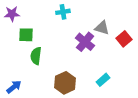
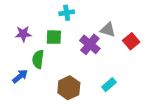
purple star: (12, 14) -> (23, 34), moved
green square: (26, 35) -> (54, 37), moved
blue arrow: (14, 87) -> (20, 76), moved

